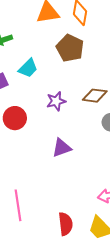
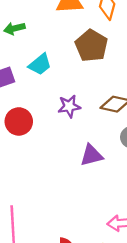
purple triangle: (62, 148) -> (91, 155), moved

